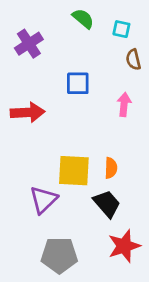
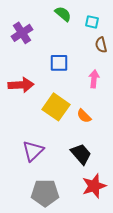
orange semicircle: (111, 168) -> (84, 116), moved, turned 133
yellow square: (74, 171) -> (56, 107), moved, turned 32

